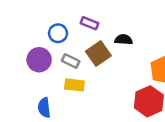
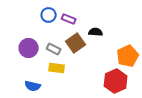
blue circle: (58, 33) -> (49, 15), moved
blue semicircle: (44, 108) -> (33, 86), turned -70

